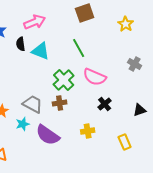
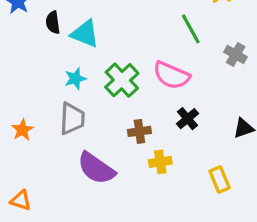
green line: (79, 48) -> (191, 29), moved
brown cross: (60, 103) -> (139, 131), moved
gray trapezoid: (33, 104) -> (72, 119), turned 65
cyan star: (23, 124) -> (75, 79), moved

